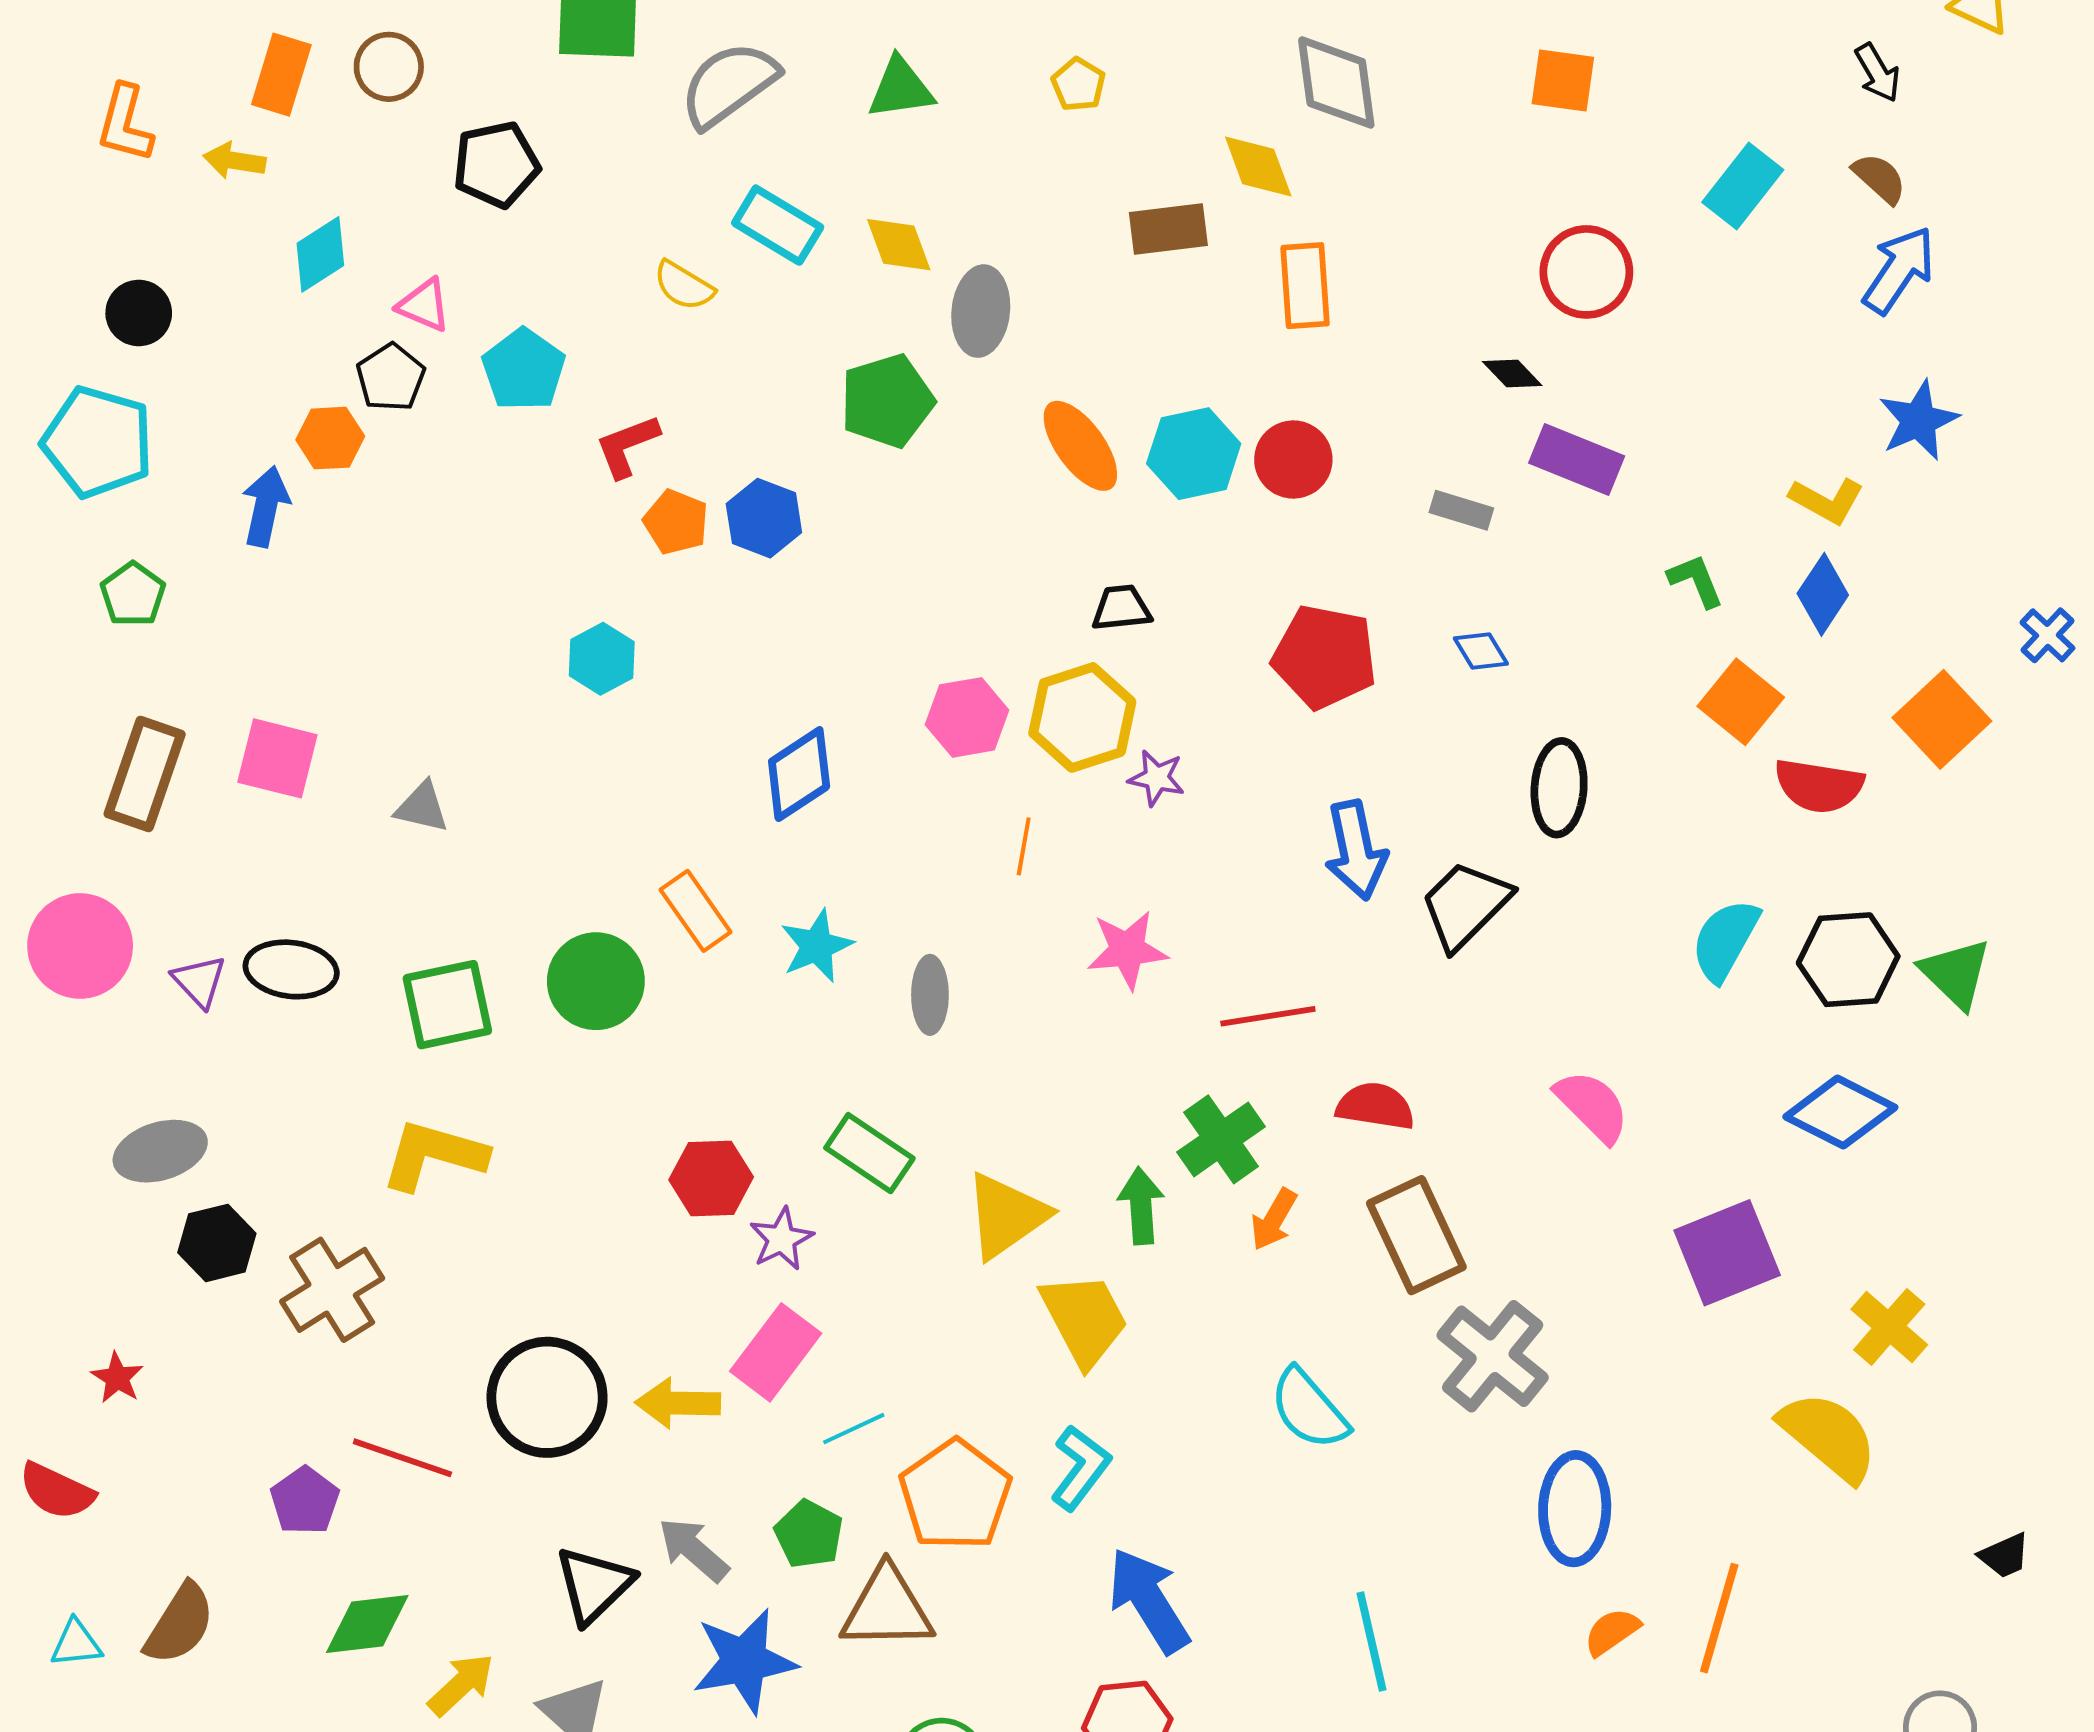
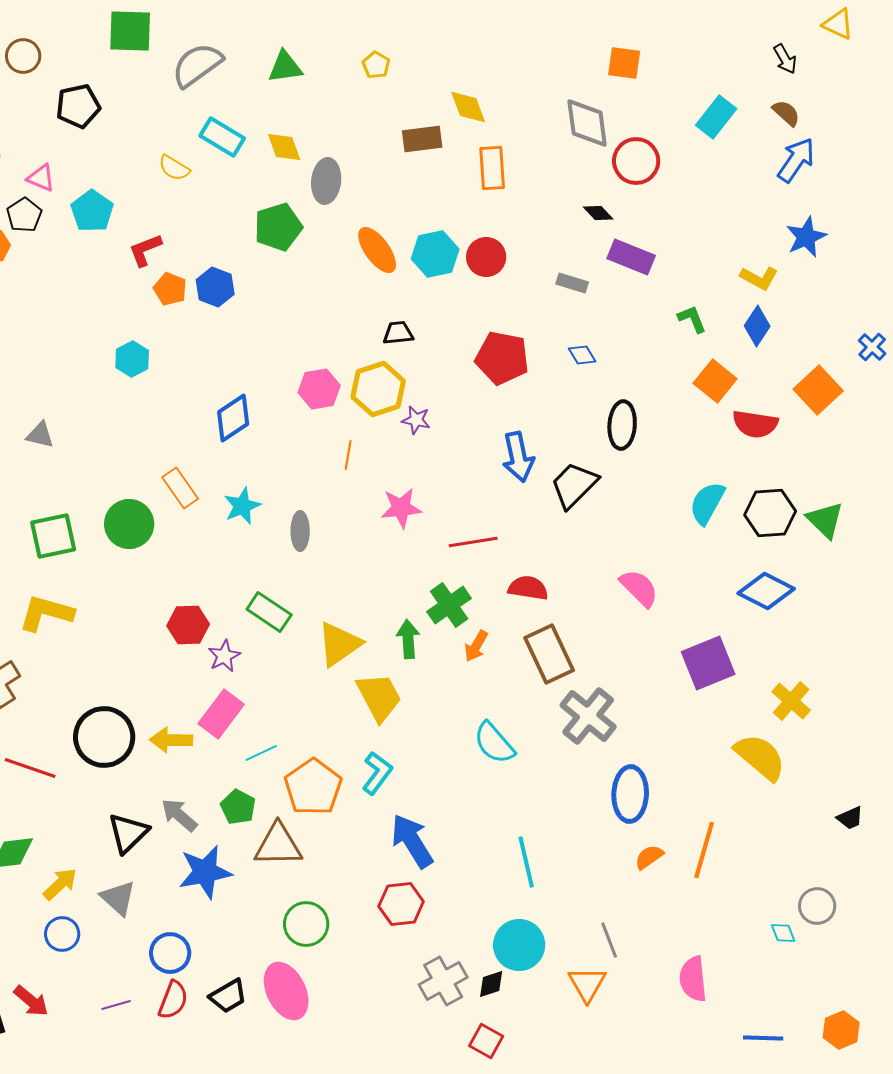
gray diamond: (1336, 82) -> (587, 123), moved

